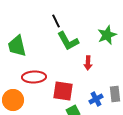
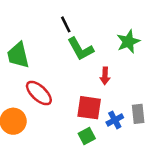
red ellipse: (34, 77) -> (39, 93), turned 45
red square: (63, 91) -> (89, 108), moved

